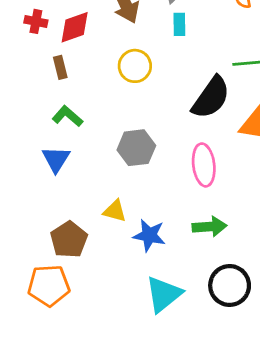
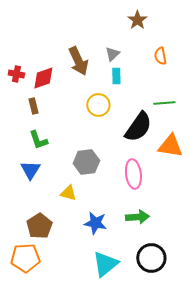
yellow circle: (135, 66) -> (98, 105), moved
green L-shape: (67, 116) -> (38, 140), turned -150
yellow triangle: (115, 211) -> (68, 193), moved

